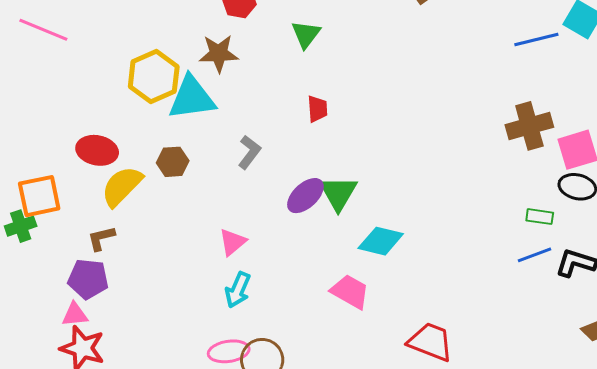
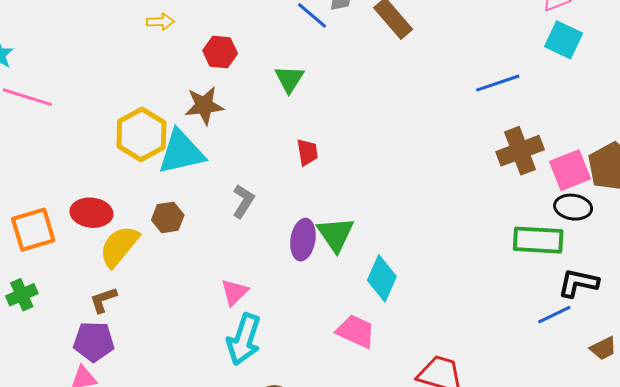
blue line: (536, 40) -> (498, 83), moved
orange square: (39, 196) -> (33, 230), moved
purple ellipse: (305, 196) -> (303, 240), turned -33
green rectangle: (540, 217) -> (538, 240), size x1.8
cyan diamond: (381, 241) -> (382, 278), turned -75
blue line: (534, 255) -> (554, 315), moved
cyan arrow: (238, 290) -> (244, 339), size x1.4

